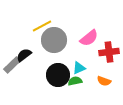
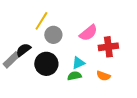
yellow line: (42, 26) -> (41, 21), turned -30
gray circle: (54, 40) -> (53, 35), size x0.7
black circle: (58, 75) -> (46, 64), moved

